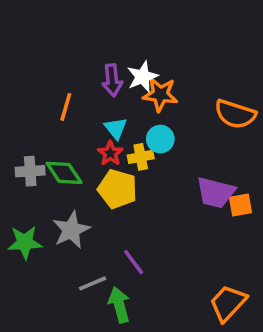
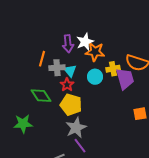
yellow cross: (141, 157) -> (113, 69), moved
gray cross: (30, 171) -> (57, 68), moved
purple trapezoid: (216, 193) -> (125, 79), moved, turned -120
gray star: (71, 230) -> (76, 128), moved
green star: (25, 242) -> (23, 124), moved

